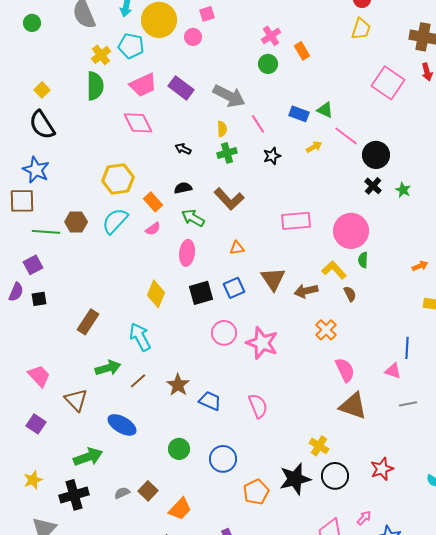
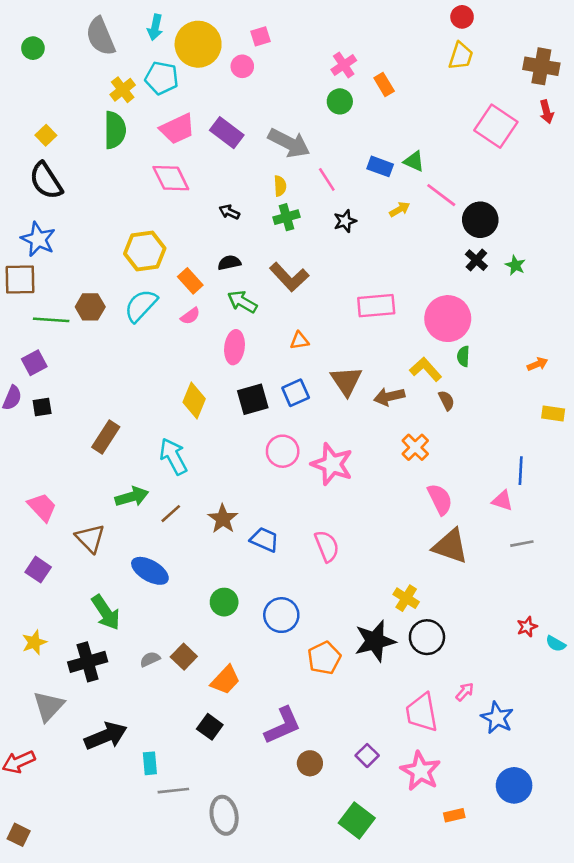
green arrow: (88, 457) -> (106, 612), turned 76
red star: (382, 469) -> (527, 627), moved, size x0.7

